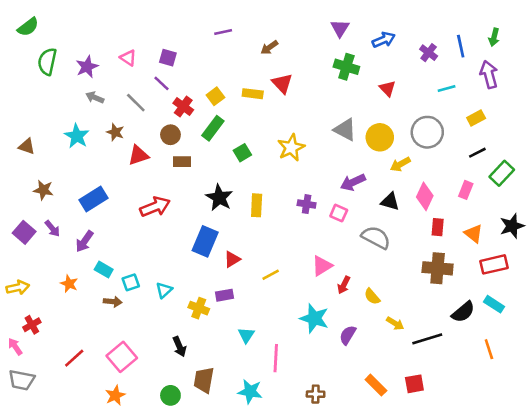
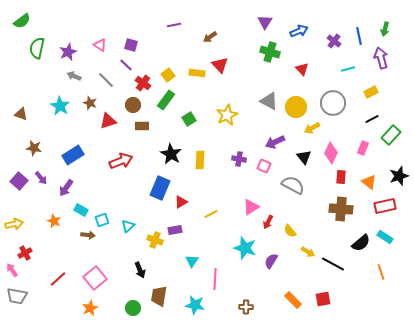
black triangle: (390, 202) -> (304, 157), turned 35
black line: (427, 339) -> (333, 264), turned 45

